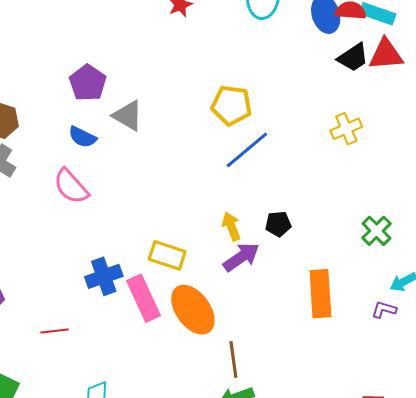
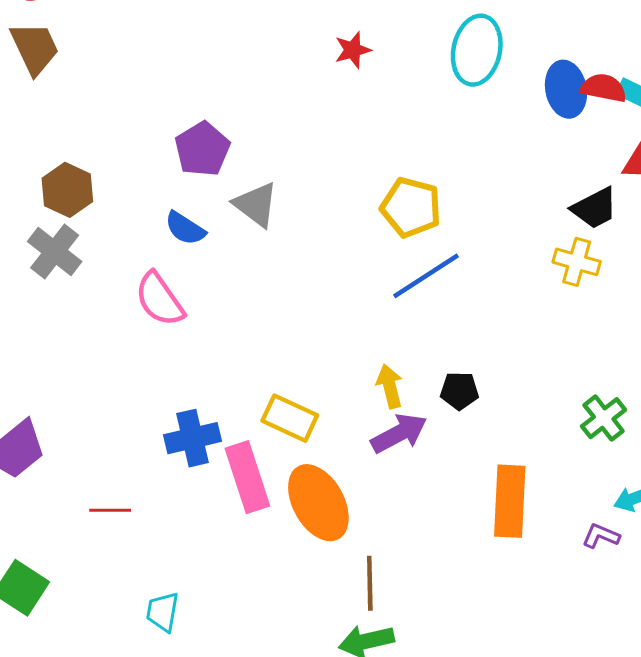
black trapezoid: (353, 57) -> (595, 208), moved
yellow cross: (346, 129) -> (577, 262), turned 32

